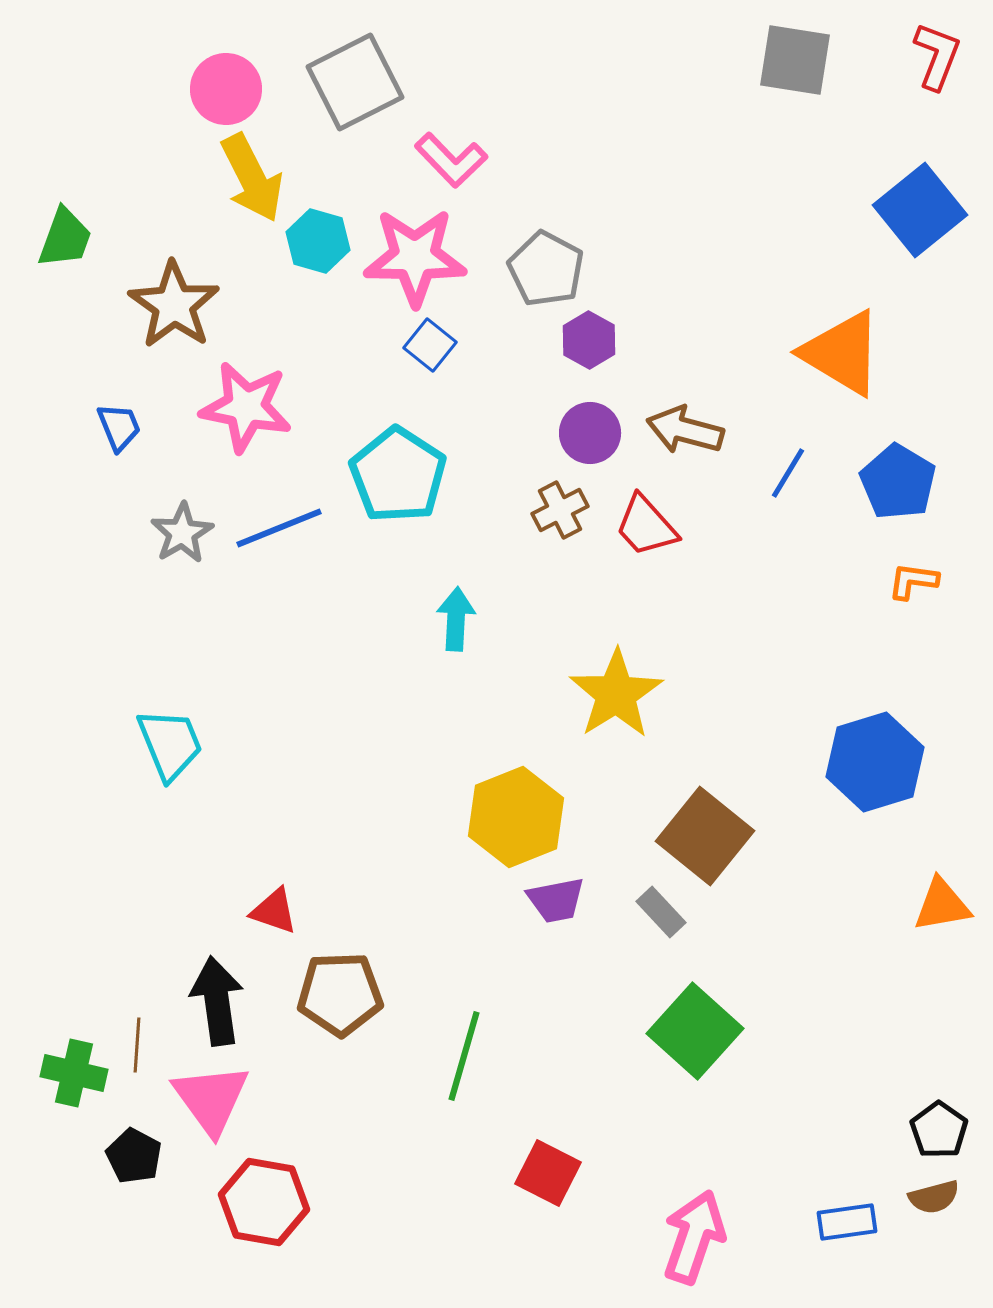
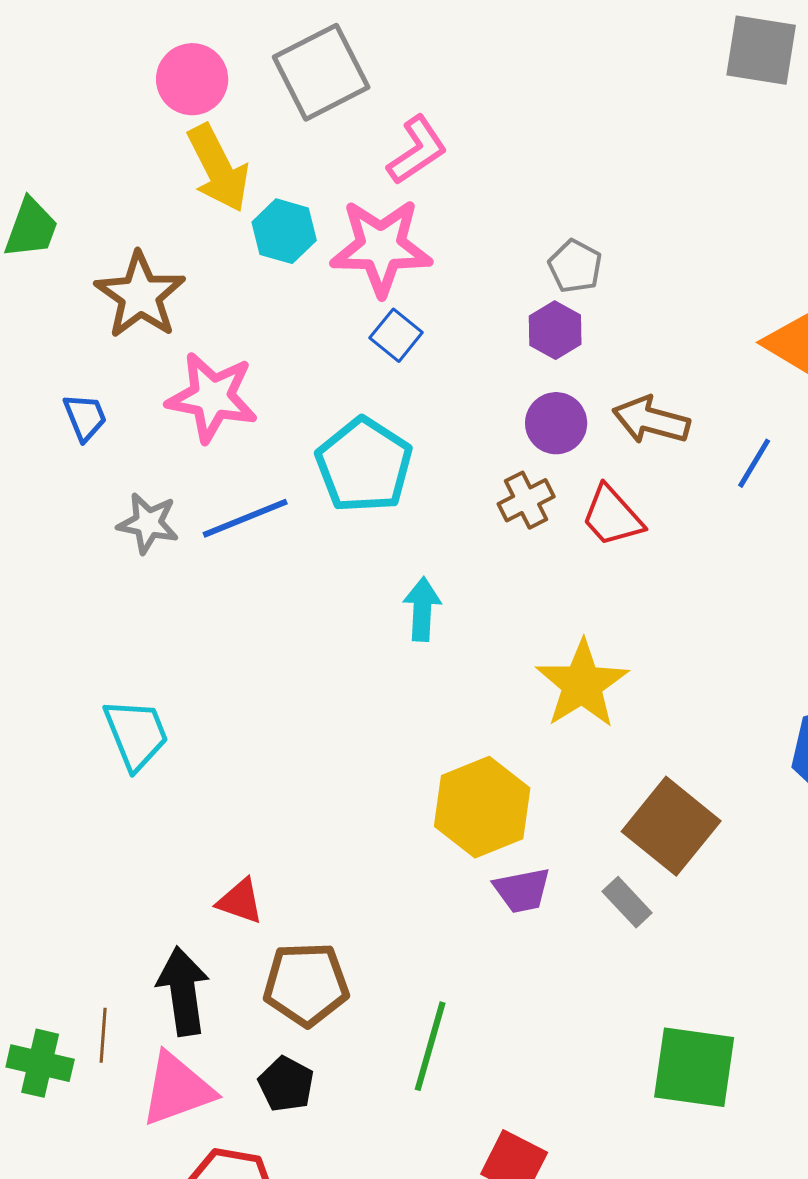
pink L-shape: (451, 160) -> (417, 150), turned -80
gray pentagon: (546, 269) -> (575, 266), moved, size x0.7
gray star: (182, 533) -> (148, 523), turned -30
green square: (695, 1031) -> (694, 1067), moved, turned -34
pink triangle: (211, 1099) -> (177, 1089), turned 46
black pentagon: (134, 1156) -> (286, 1084), moved

